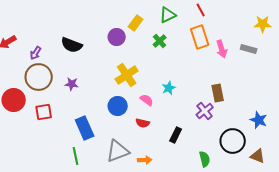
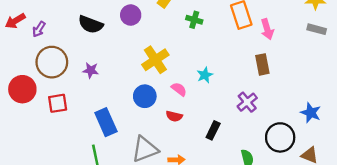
purple circle: (117, 37) -> (131, 15), moved
green cross: (160, 41) -> (194, 20), turned -32
gray rectangle: (249, 49) -> (317, 29), moved
purple arrow: (36, 53) -> (39, 29), moved
brown rectangle: (218, 93) -> (262, 64), moved

